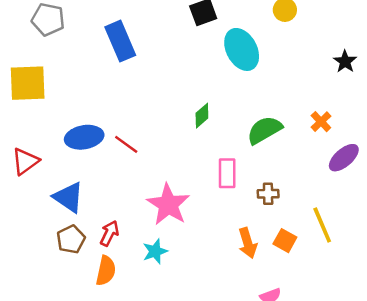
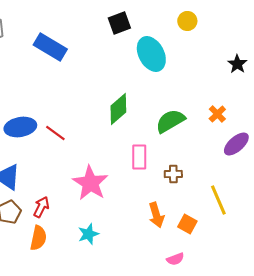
blue rectangle: (120, 41) -> (50, 47), turned -36
green diamond: (202, 116) -> (118, 109), size x1.5
orange square: (285, 241) -> (187, 224), moved
cyan star: (155, 251) -> (88, 234), moved

